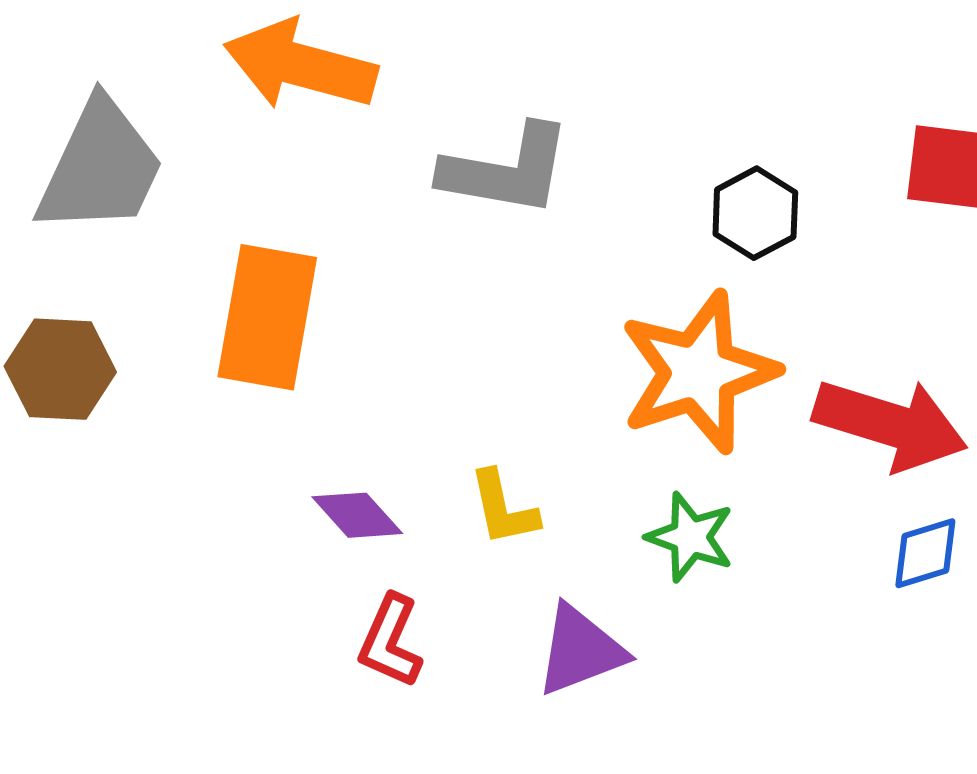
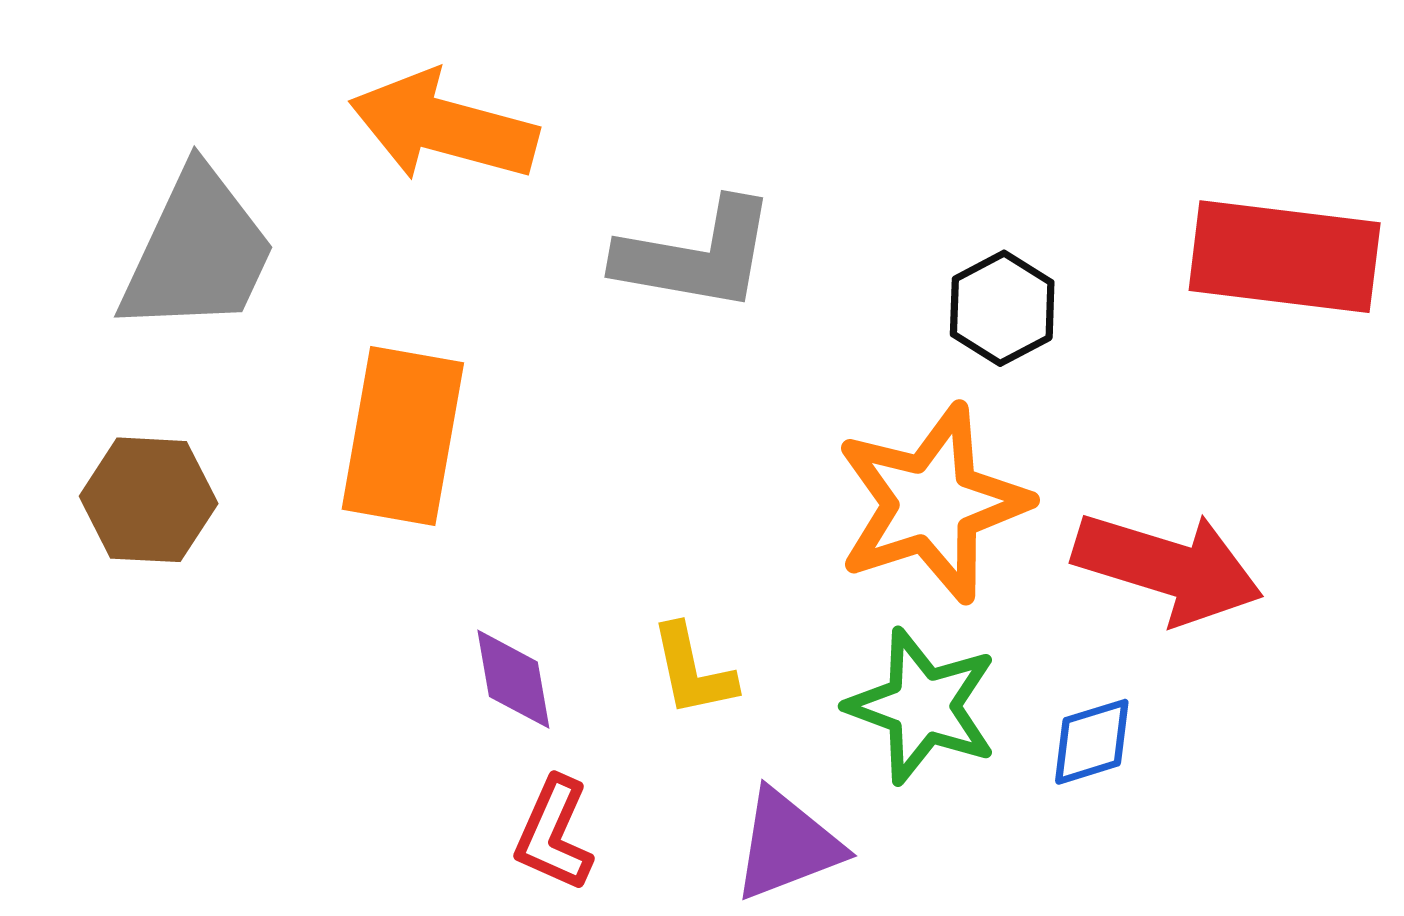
purple diamond: (357, 515) -> (513, 679), turned 32
green star: (690, 537) -> (922, 706), size x1.4
blue diamond: (925, 553) -> (1092, 742), moved

